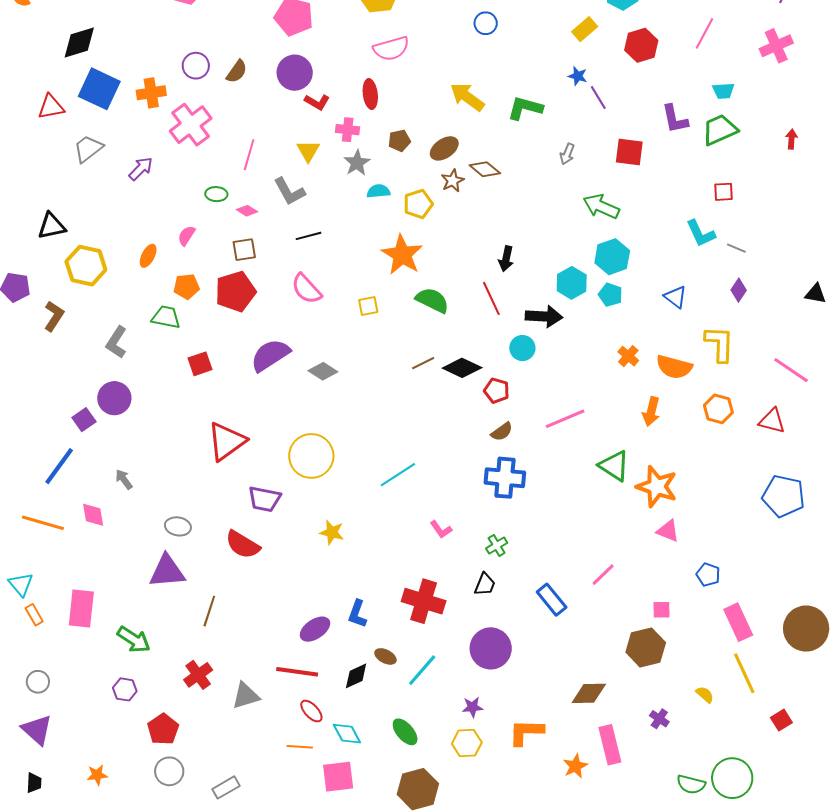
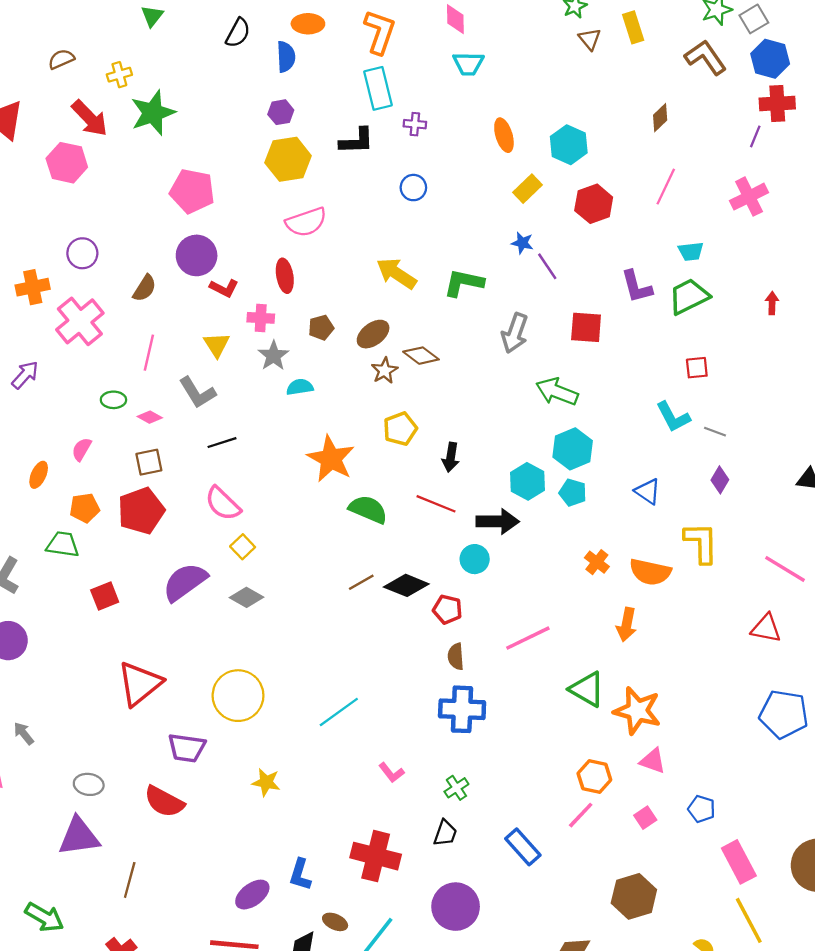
brown semicircle: (237, 71) -> (145, 288), moved
gray arrow: (567, 154) -> (515, 333), size x1.6
yellow pentagon: (418, 204) -> (400, 429), moved
red line: (491, 298) -> (436, 504), turned -40
yellow square: (368, 306) -> (243, 547), moved, turned -30
orange hexagon: (718, 409) -> (594, 777), moved
brown semicircle: (502, 432) -> (456, 656), turned 125
pink square: (661, 610) -> (645, 818), moved, turned -30

